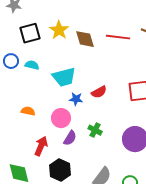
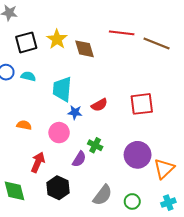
red line: (118, 37) -> (122, 33), moved
cyan trapezoid: (64, 77) -> (62, 89), turned 110
purple semicircle: (70, 138) -> (79, 159), moved

